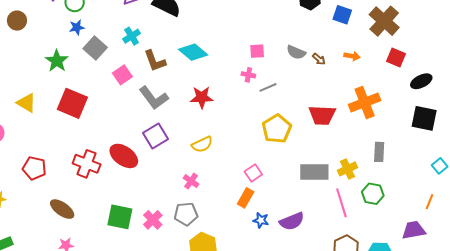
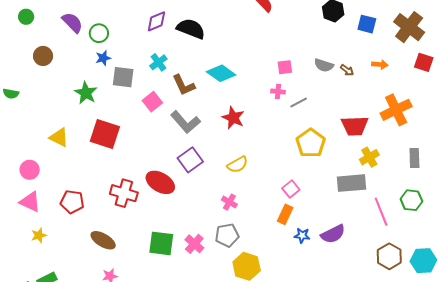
gray square: (95, 48) -> (123, 77), turned -30
red star: (202, 97) -> (233, 118), turned 30
yellow cross: (347, 169) -> (369, 157), moved

